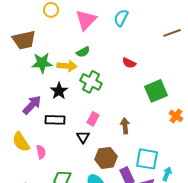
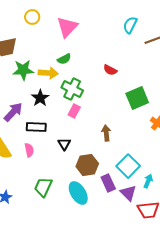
cyan semicircle: (121, 18) -> (130, 25), moved
pink rectangle: (93, 119) -> (74, 111), moved
pink semicircle: (41, 152) -> (29, 150), moved
cyan square: (147, 159) -> (128, 166), turned 35

